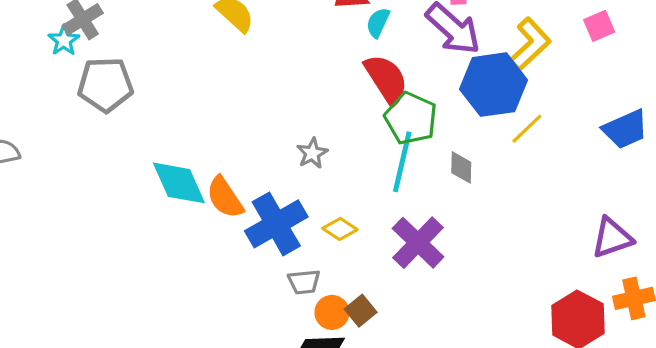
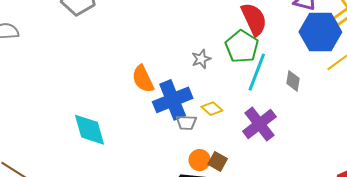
green pentagon: (411, 118) -> (242, 47), moved
cyan diamond: (179, 183) -> (90, 130), moved
gray trapezoid: (304, 282) -> (186, 122), moved
brown square: (361, 311) -> (218, 161), turned -30

